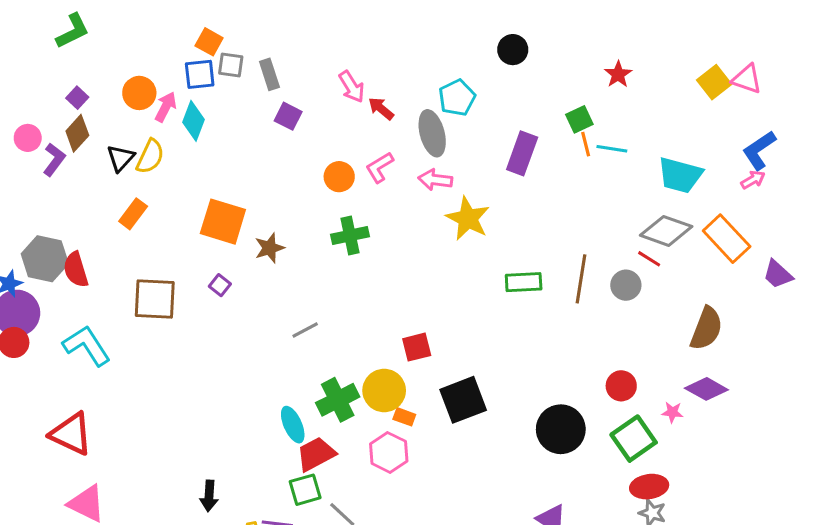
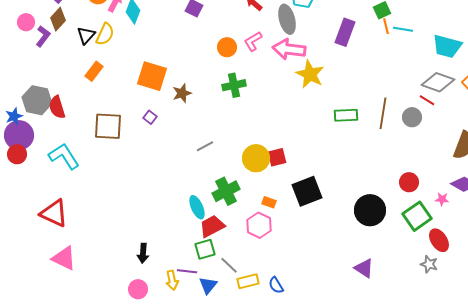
pink arrow: (435, 180) -> (289, 49), size x1.5
yellow circle: (384, 390) -> (256, 158), moved
red ellipse: (649, 487) -> (439, 240), moved, turned 65

